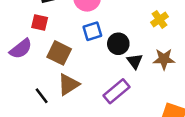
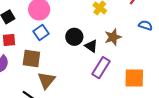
blue square: (92, 31) -> (41, 32), moved
purple rectangle: (117, 91) -> (101, 68), moved

